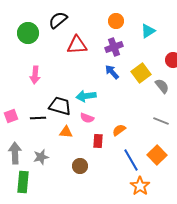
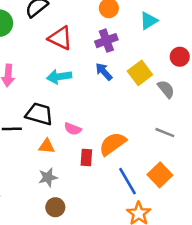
red triangle: (77, 45) -> (60, 38), turned 30
cyan arrow: (86, 96) -> (59, 77), moved
orange semicircle: (119, 130) -> (113, 144), size x1.6
gray star: (41, 157) -> (48, 177), moved
brown circle: (80, 166) -> (55, 207), moved

